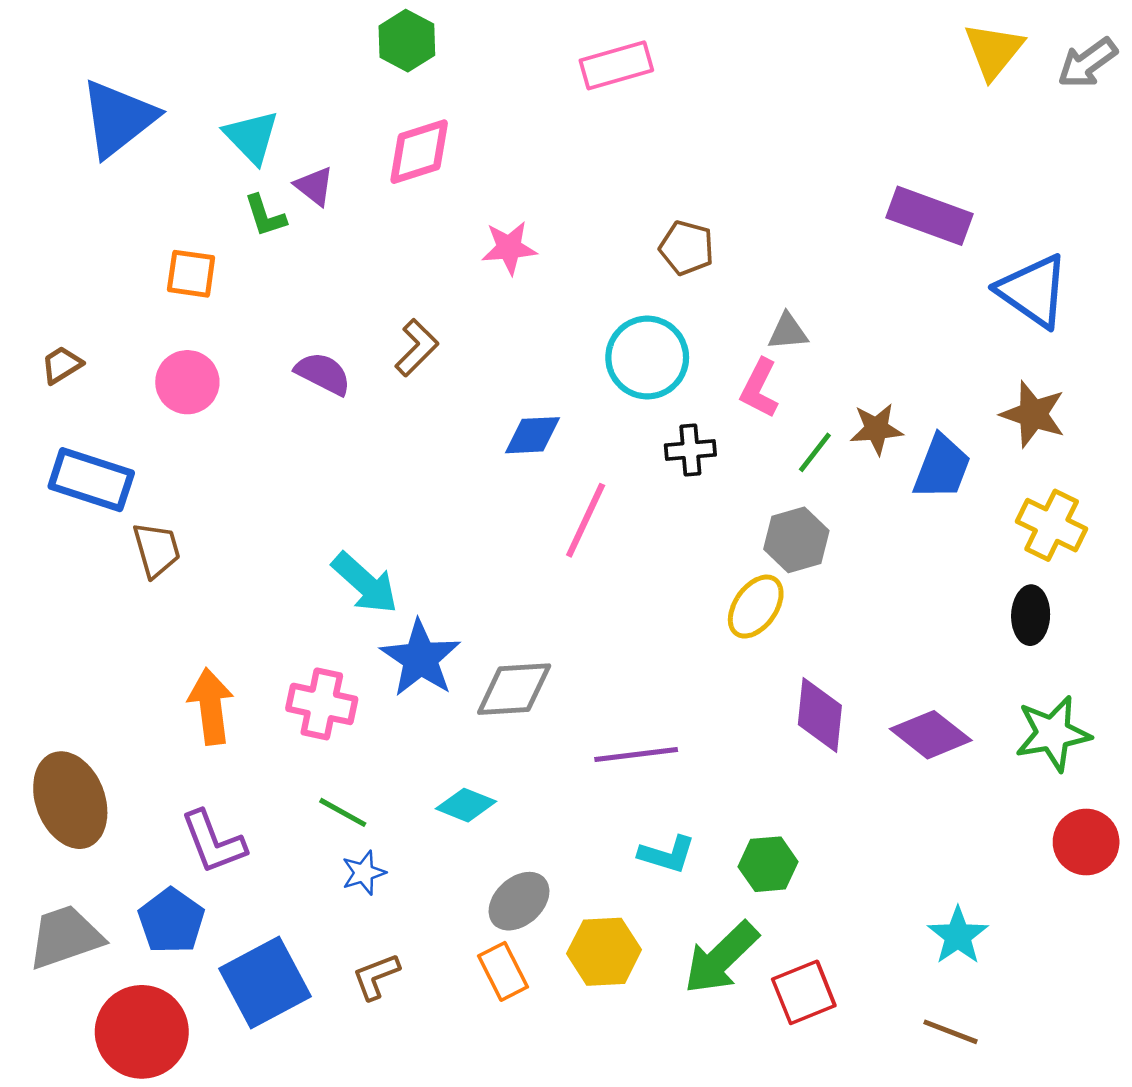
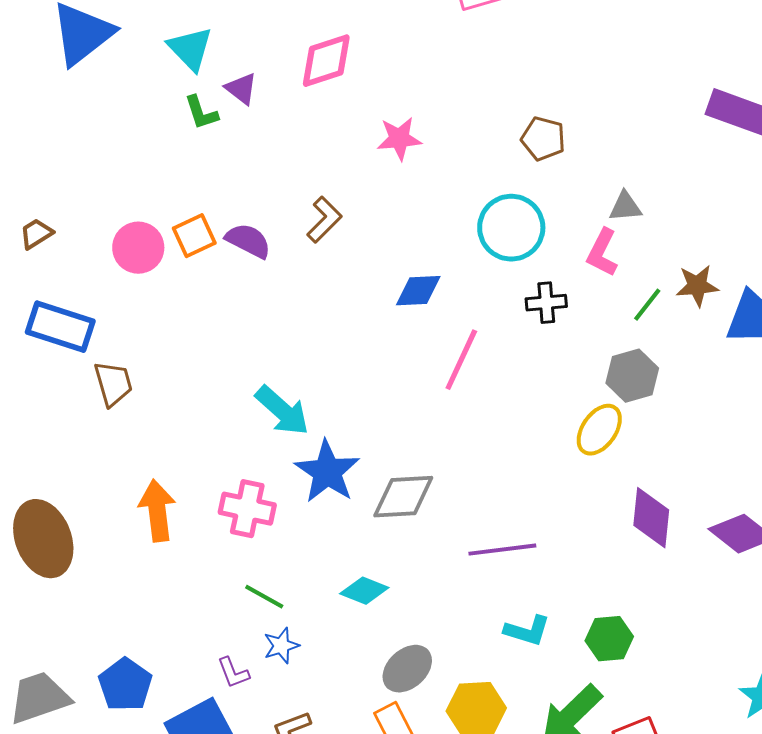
orange square: (191, 274) -> (194, 236), moved, turned -33
brown ellipse: (70, 800) -> (43, 539), moved
purple L-shape: (213, 842) -> (233, 673), moved, size x0.6

